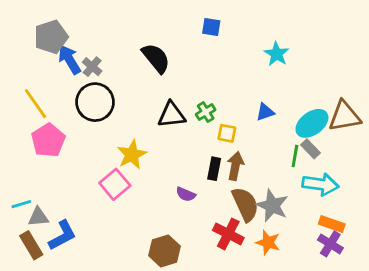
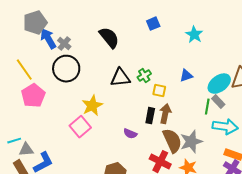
blue square: (211, 27) -> (153, 24), moved, turned -32
gray star: (272, 206) -> (191, 142), turned 30

